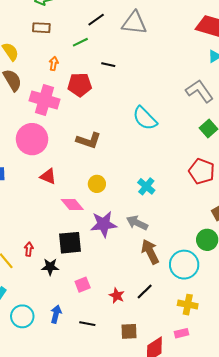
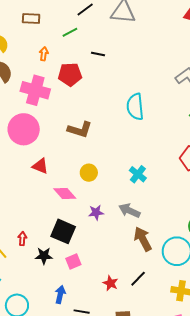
cyan semicircle: (145, 118) -> (135, 107), turned 40
purple star: (104, 224) -> (96, 212), size x0.6
black square: (70, 243) -> (63, 231), turned 30
pink square: (83, 285) -> (73, 262), moved
blue arrow: (56, 314) -> (60, 294), moved

